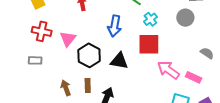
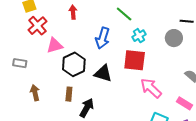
red cross: (42, 31) -> (37, 26), moved, turned 30
pink triangle: (68, 39) -> (55, 45), turned 30
pink rectangle: (194, 77) -> (185, 103), moved
brown arrow: (66, 88) -> (35, 93), moved

